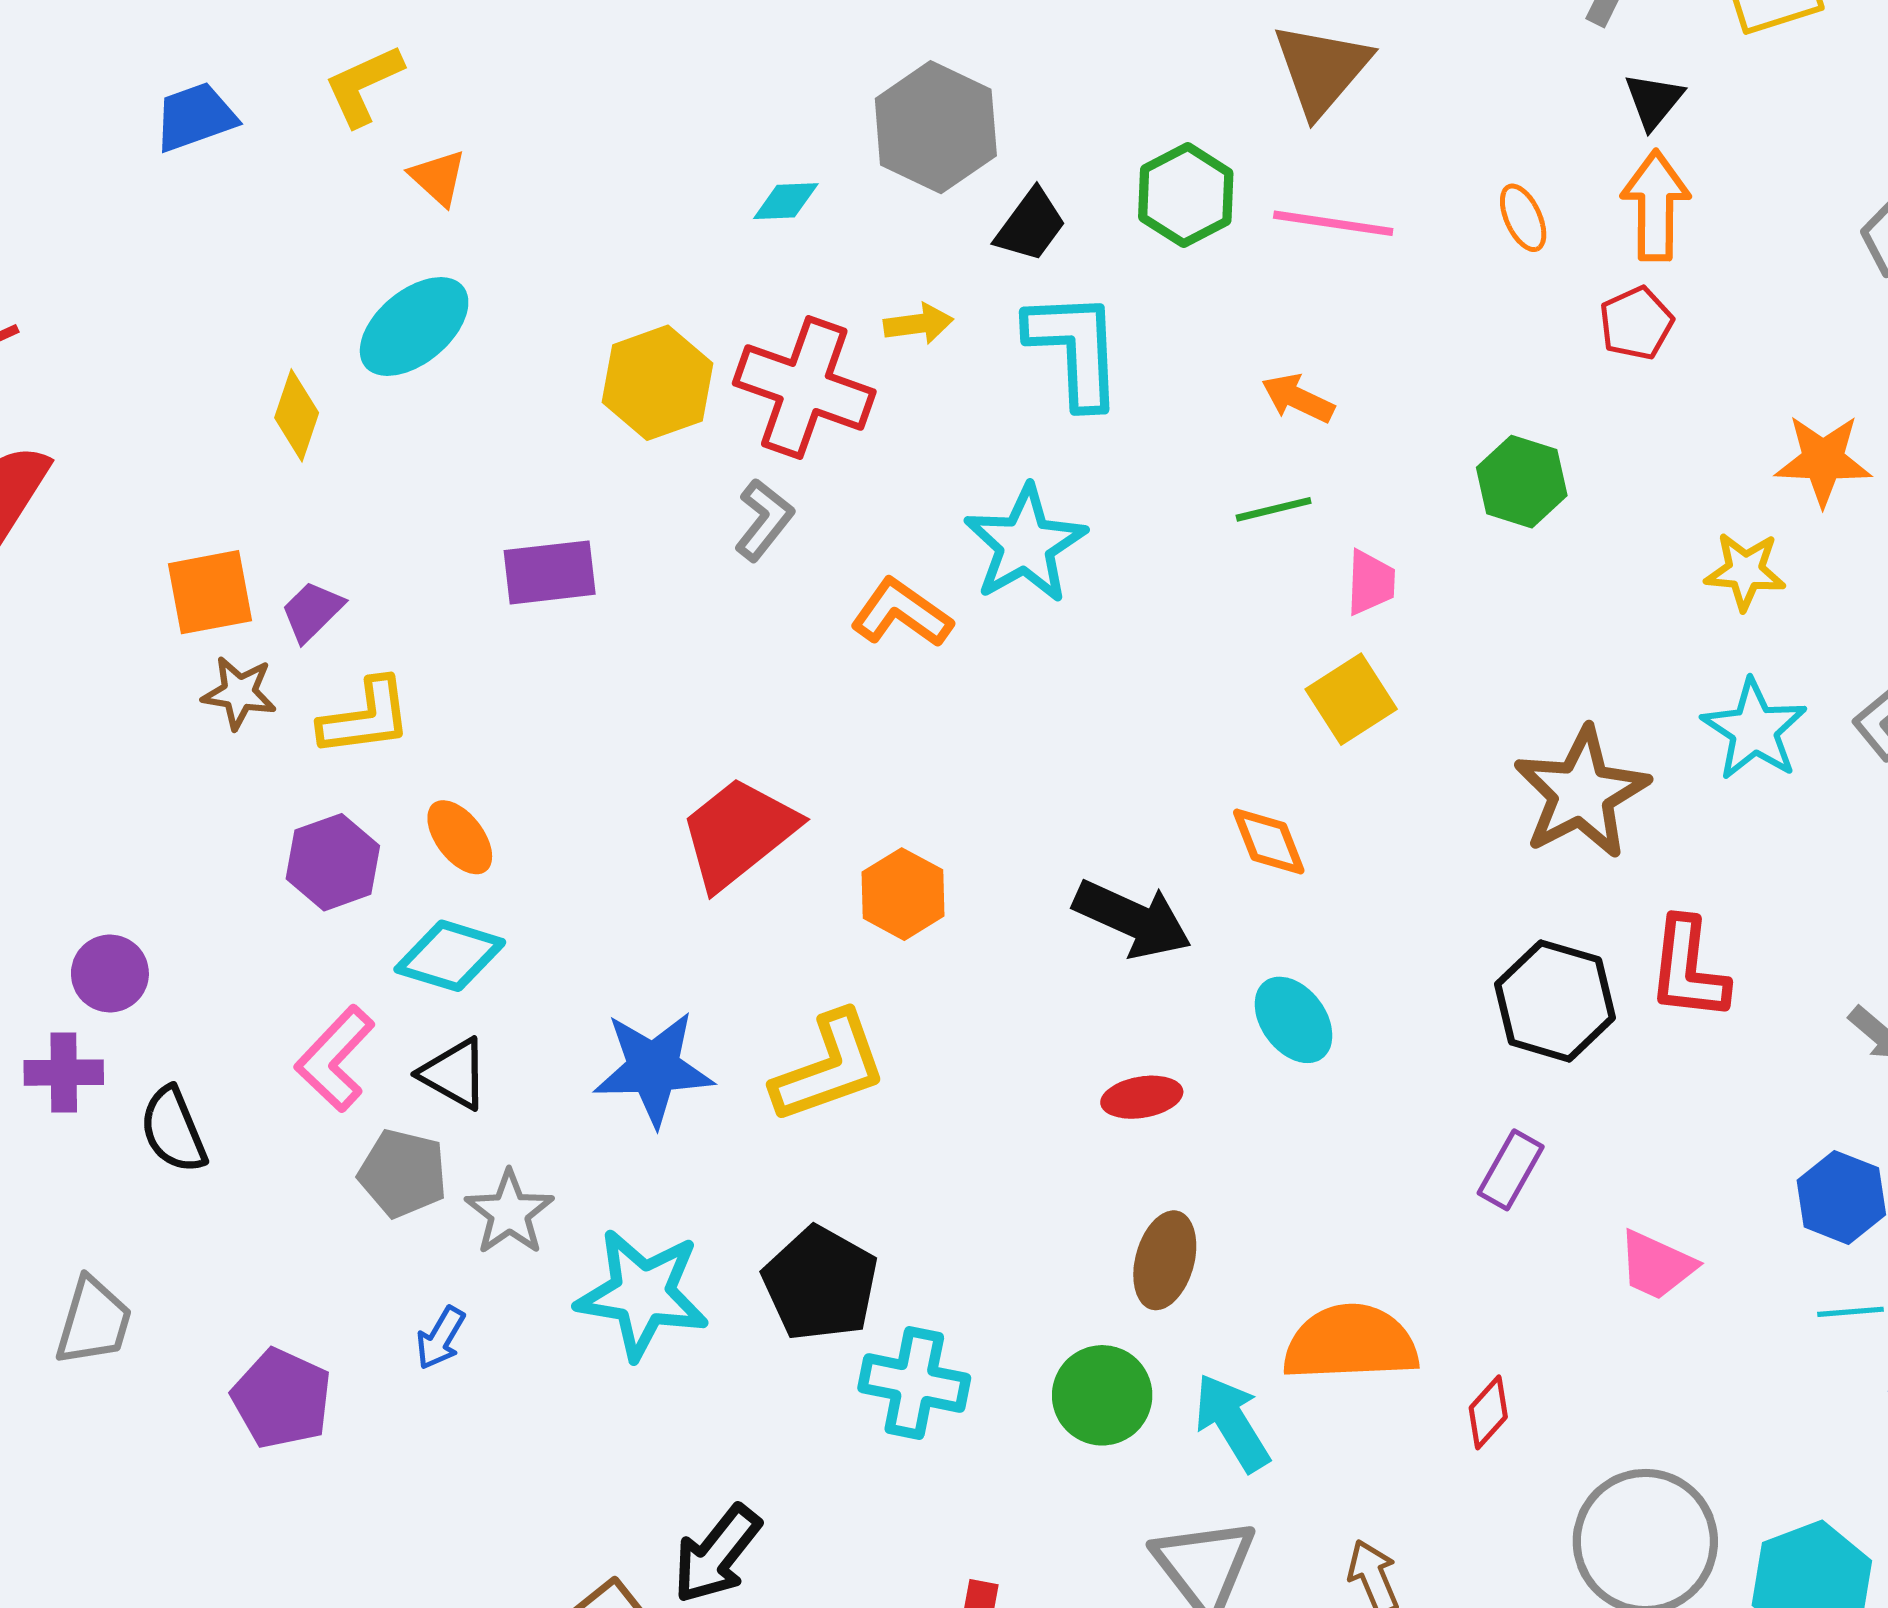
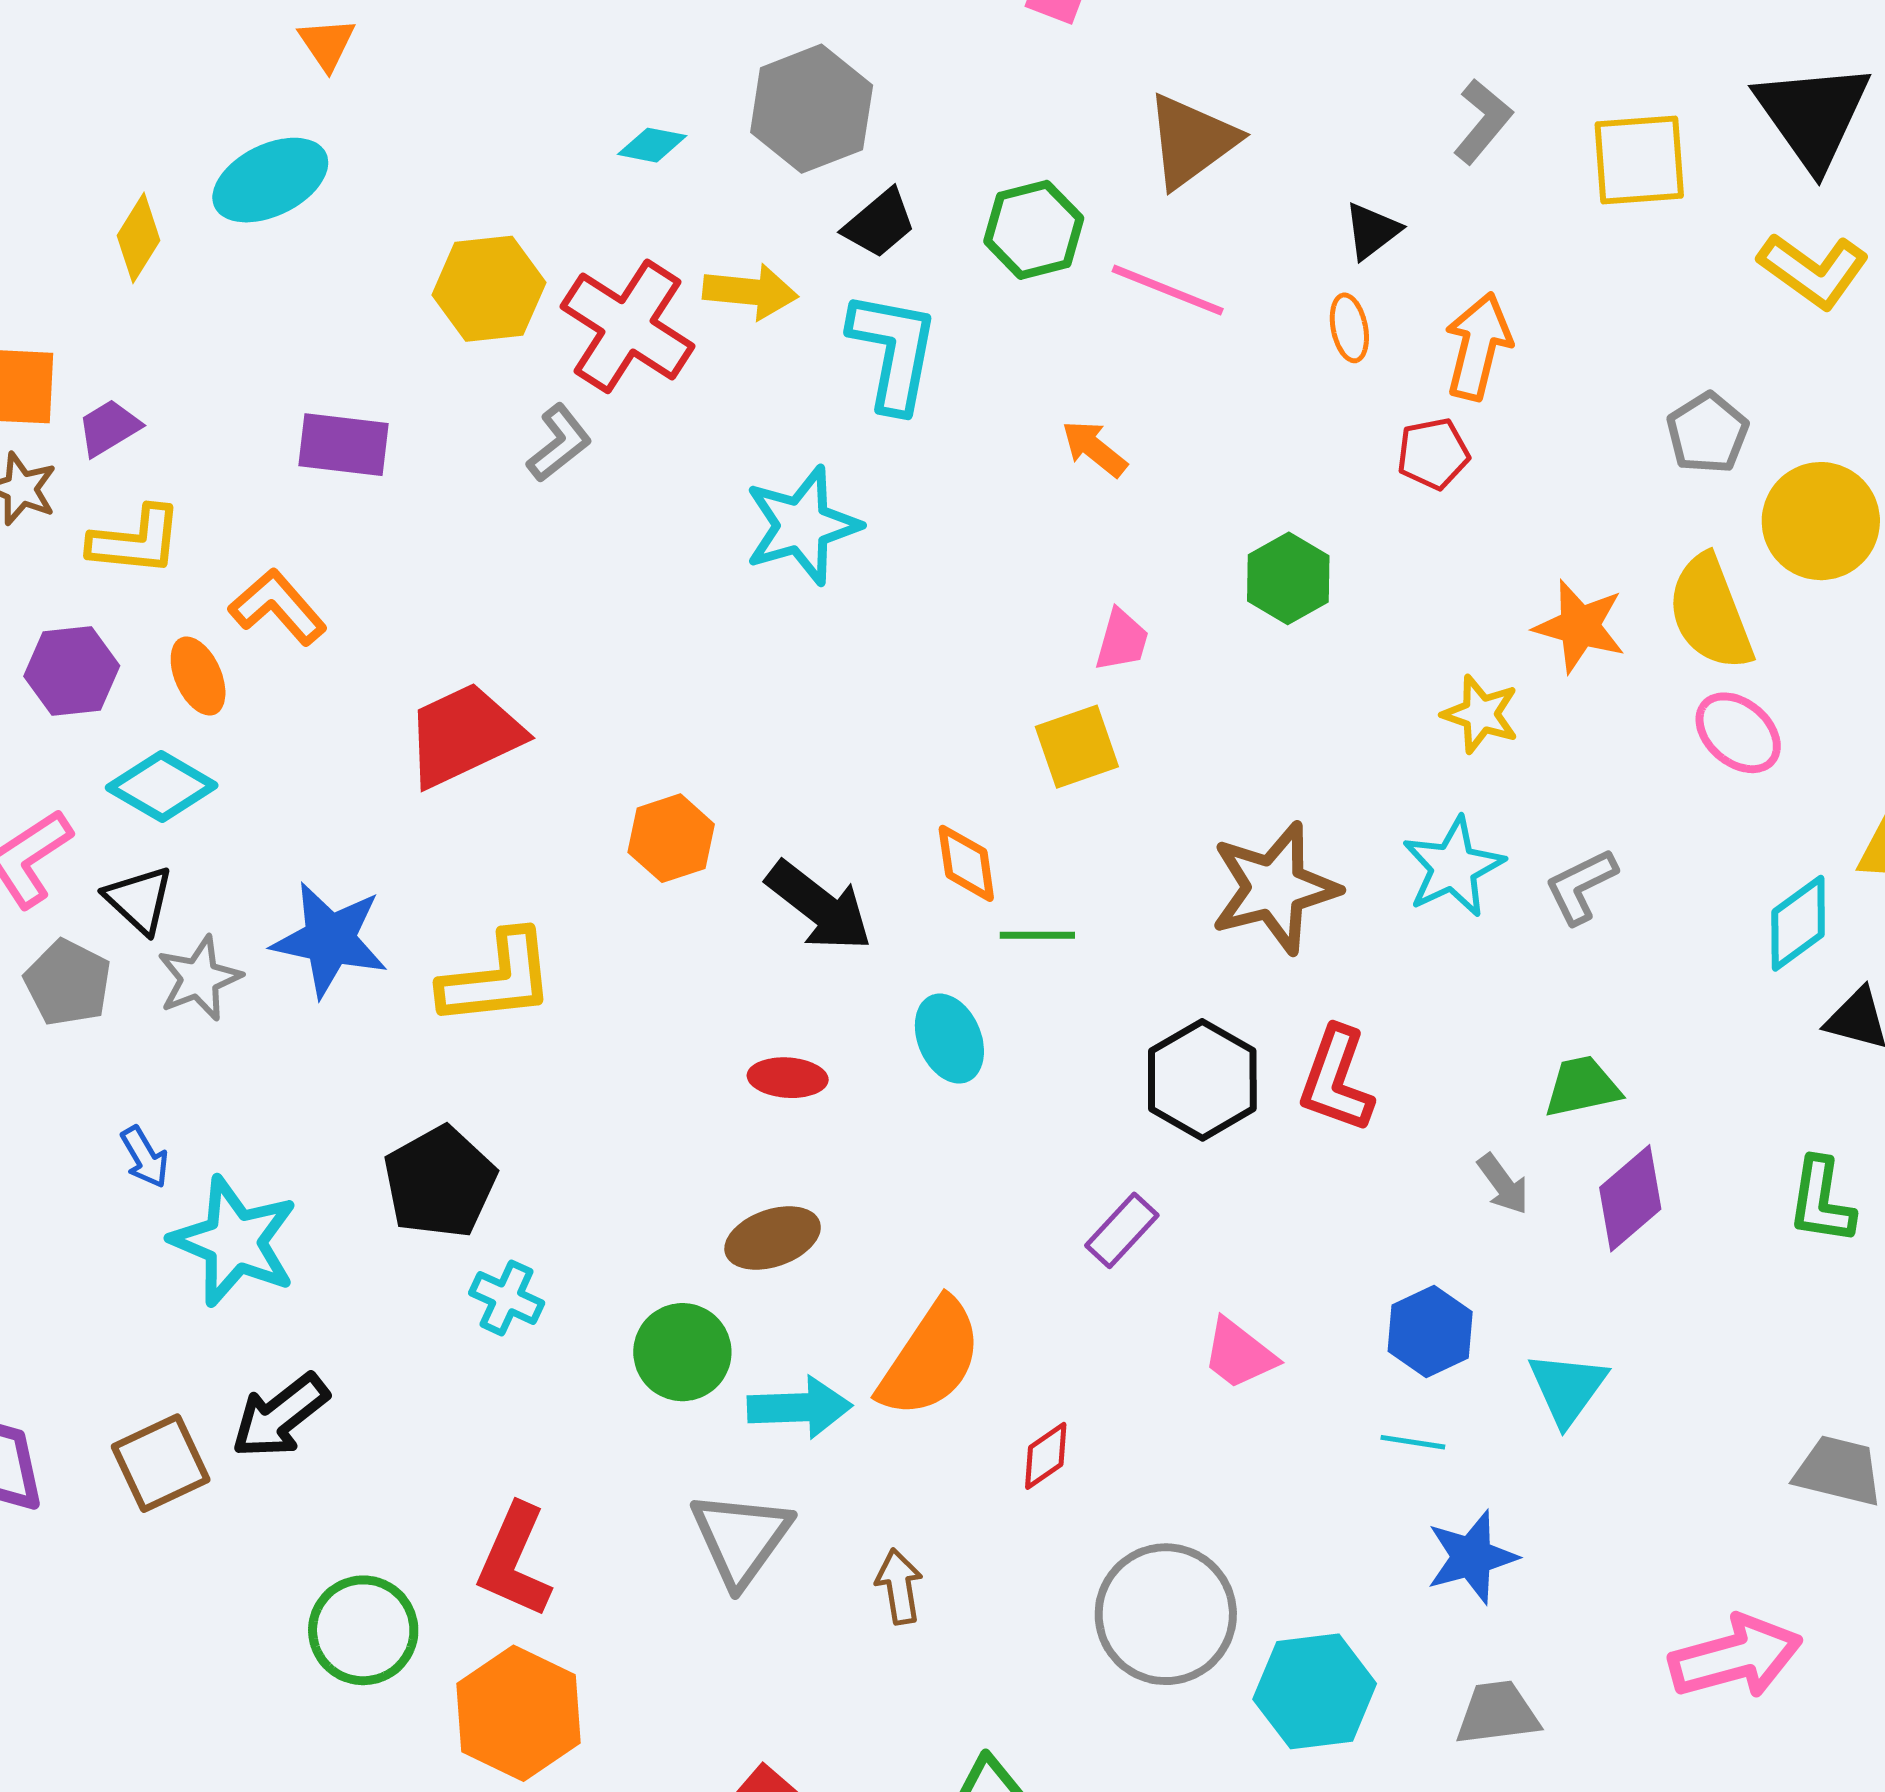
black triangle: (1654, 101) -> (1372, 231), moved
yellow arrow: (918, 324) -> (750, 292), size x1.4
green line: (1274, 509) -> (1037, 935), moved
orange L-shape: (901, 613) -> (278, 607), moved
orange hexagon: (903, 894) -> (671, 838), moved
gray star: (509, 1213) -> (199, 978), moved
brown ellipse: (1165, 1260) -> (773, 1238), turned 42
cyan star: (642, 1294) -> (234, 1241), moved
blue arrow: (440, 1338) -> (145, 1157), moved, turned -74
orange semicircle: (1350, 1343) -> (930, 1359), turned 113
cyan cross: (914, 1383) -> (507, 1298), size x0.7
cyan arrow: (1232, 1422) -> (800, 1407), turned 106

